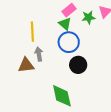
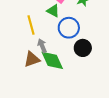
green triangle: (65, 24) -> (53, 11), moved
green diamond: (62, 96) -> (52, 60), moved

